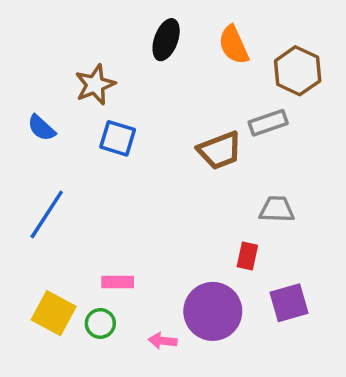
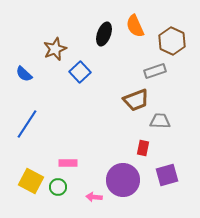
black ellipse: (166, 40) -> (104, 34), moved
blue square: (118, 138) -> (80, 72), moved, turned 30
brown trapezoid: (220, 150) -> (136, 100), moved

